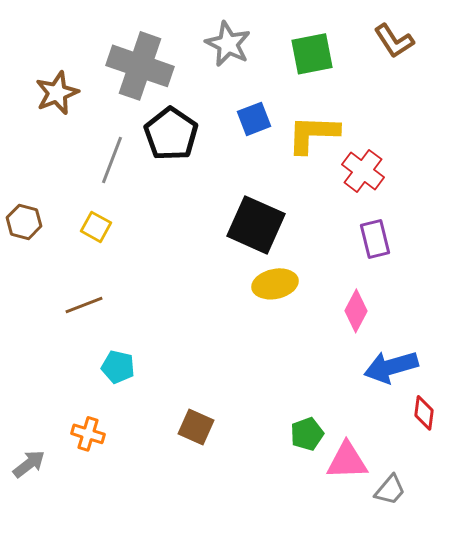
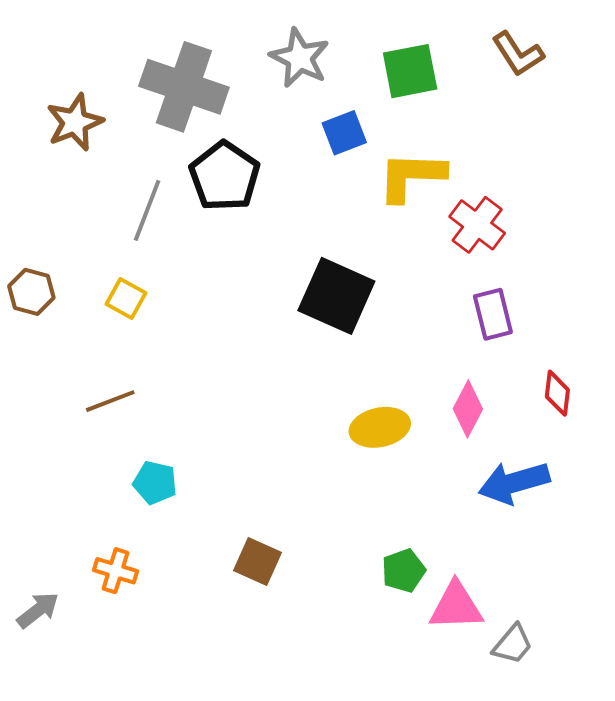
blue square: (254, 119) -> (344, 133), moved
yellow ellipse: (275, 284) -> (380, 427), moved
red diamond: (424, 413) -> (557, 393), moved

